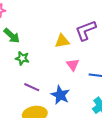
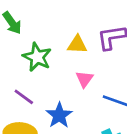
green star: (22, 58) -> (37, 57), moved, size x1.5

